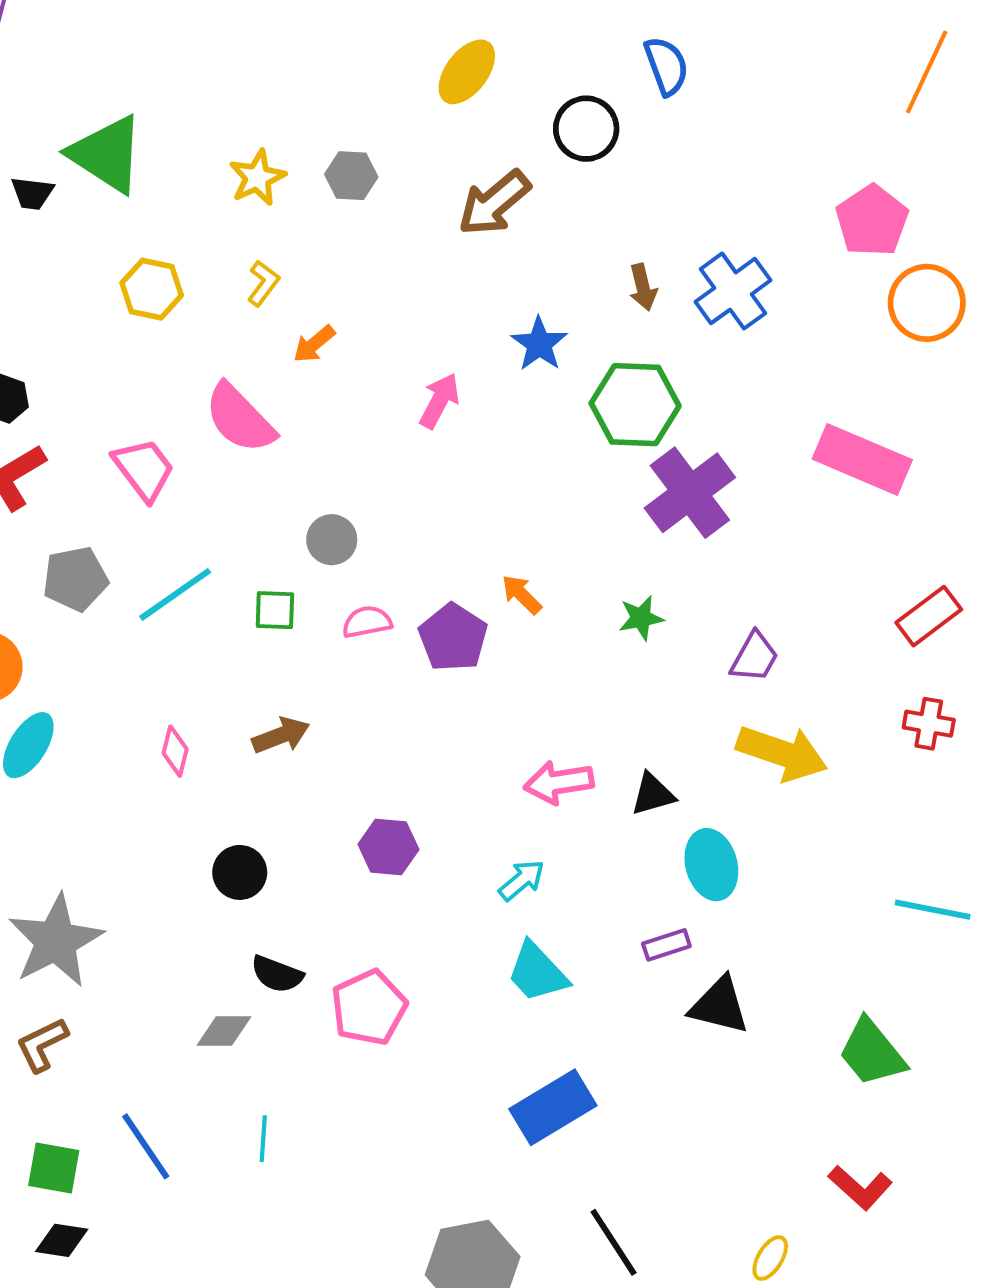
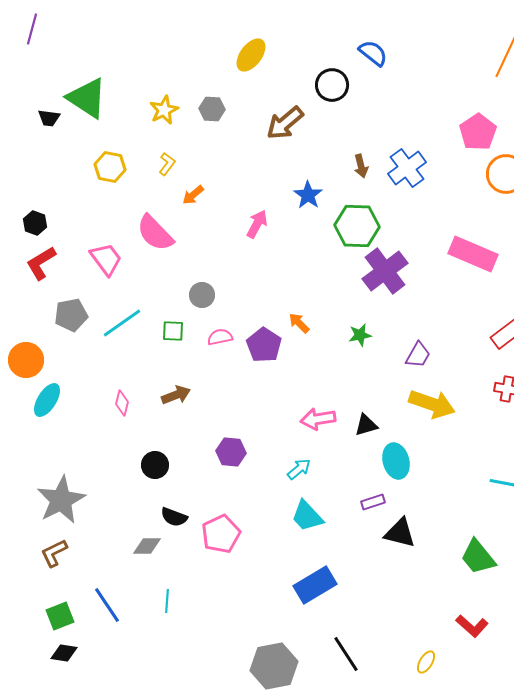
blue semicircle: (666, 66) -> (373, 53), turned -32
yellow ellipse: (467, 72) -> (251, 55), moved
green square: (54, 1168) -> (60, 616), turned -32

